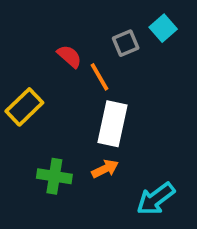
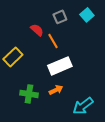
gray square: (126, 43) -> (60, 17), moved
white rectangle: (113, 124) -> (60, 66), turned 55

